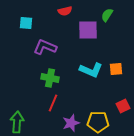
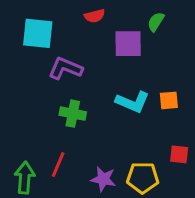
cyan square: (26, 23) -> (38, 33), size x1.6
red line: (53, 103) -> (58, 165), moved
red square: (123, 106) -> (179, 154), turned 32
purple star: (71, 123) -> (103, 179), turned 30

